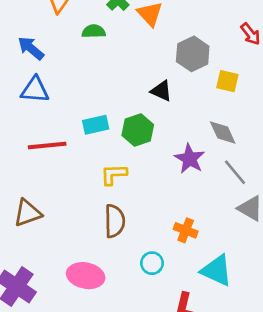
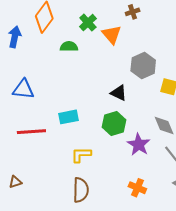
blue arrow: (31, 48) -> (15, 37), moved, turned 60
green hexagon: (138, 130) -> (114, 123), moved
brown triangle: (28, 213) -> (15, 182), size x0.6
orange cross: (186, 230) -> (137, 188), moved

